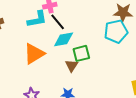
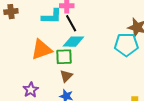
green square: (81, 53) -> (64, 57), moved
brown triangle: (72, 66) -> (66, 76), moved

